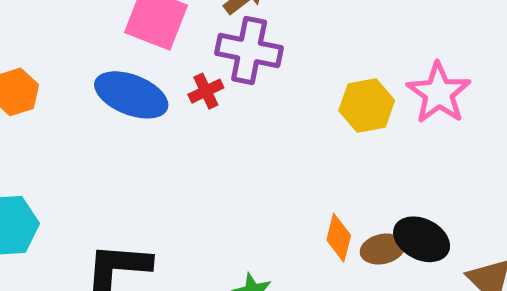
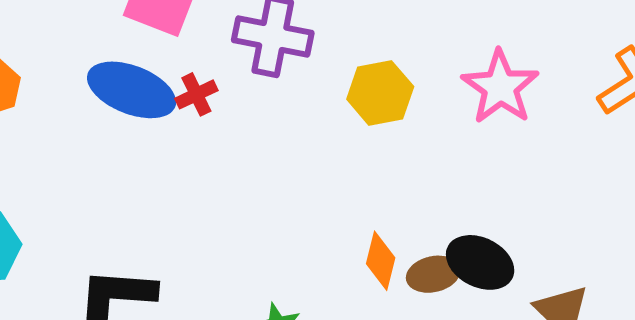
red cross: (206, 91) -> (196, 94), moved
yellow hexagon: (367, 106) -> (380, 93), moved

